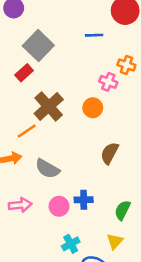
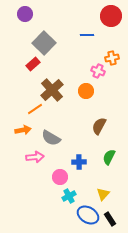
orange cross: (126, 65) -> (112, 58), turned -32
pink arrow: (20, 205) -> (35, 157), moved
pink circle: (59, 206) -> (60, 177), moved
green semicircle: (123, 210) -> (109, 157), moved

